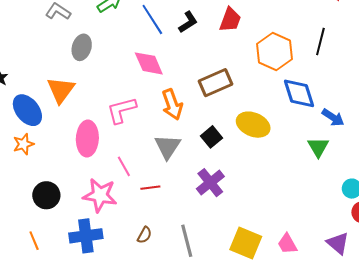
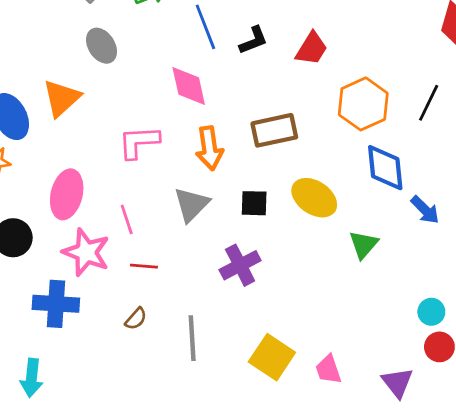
gray ellipse: (82, 47) -> (102, 46), turned -60
black square: (212, 137) -> (254, 203), turned 30
pink ellipse: (87, 138) -> (67, 194), moved
green triangle: (318, 147) -> (364, 245), moved
red line: (150, 188) -> (144, 266), moved

